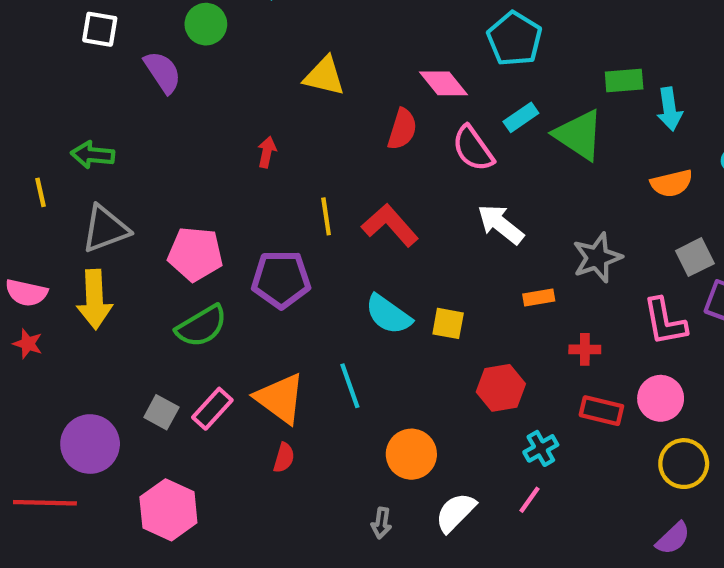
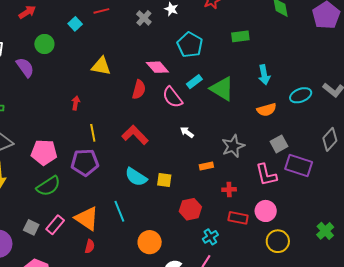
green rectangle: (624, 80) -> (240, 36), moved
yellow line: (326, 216) -> (93, 133), moved
white arrow: (501, 224) -> (187, 132), size x0.6

